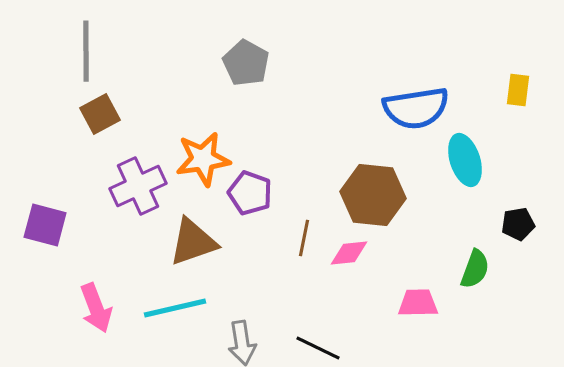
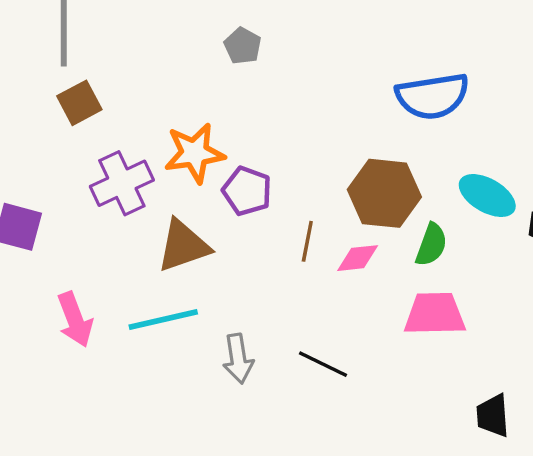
gray pentagon: (246, 63) -> (243, 46), size x0.7
cyan ellipse: (465, 160) -> (487, 196), moved, turned -42
green semicircle: (475, 269) -> (431, 245), moved
pink trapezoid: (418, 303) -> (435, 314), size x1.4

